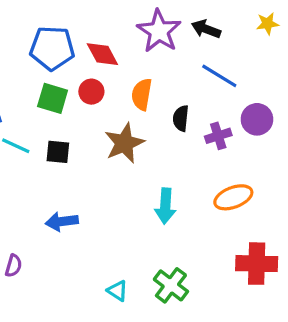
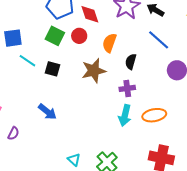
purple cross: (218, 136) -> (127, 88), moved
cyan arrow: (165, 206) -> (125, 115), moved
blue arrow: (62, 222) -> (47, 112), turned -144

